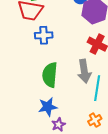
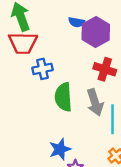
green semicircle: (50, 75) -> (63, 97), moved

